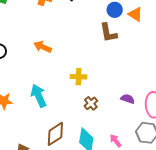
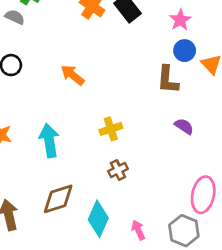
yellow cross: (79, 77) -> (111, 129), turned -35
purple semicircle: (128, 99) -> (184, 126), moved

